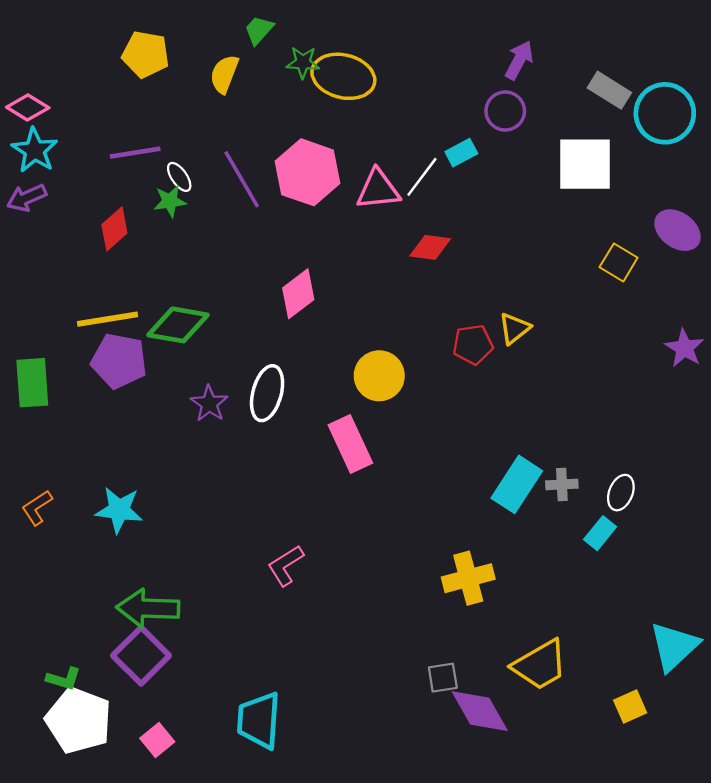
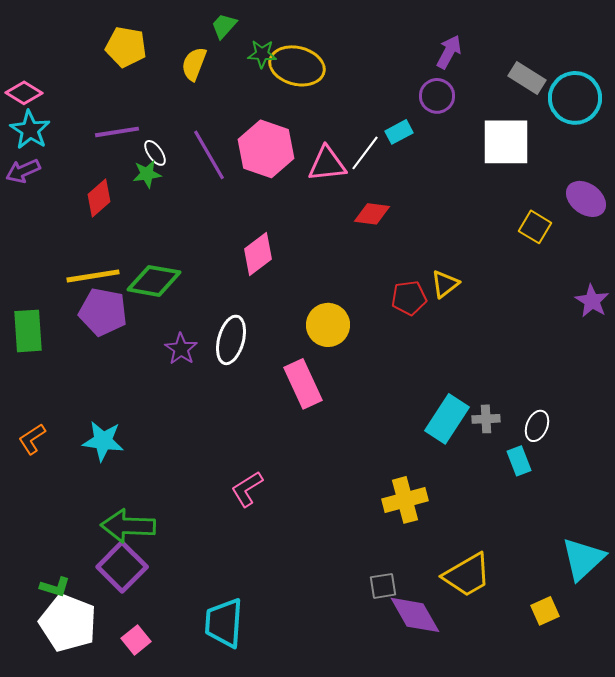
cyan rectangle: (600, 533) -> (519, 461), turned -60

